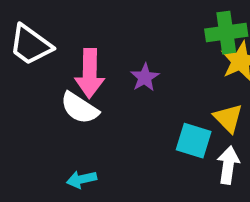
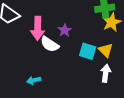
white semicircle: (79, 108) -> (50, 44), moved
cyan square: (194, 141) -> (88, 51), moved

